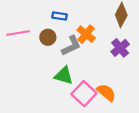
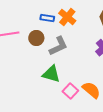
orange cross: (86, 34) -> (67, 17), moved
pink square: (84, 94) -> (70, 91), size x0.7

